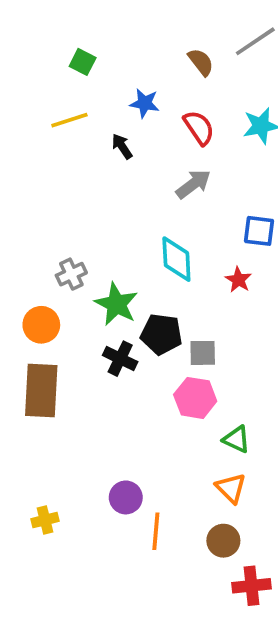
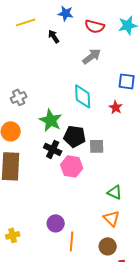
red semicircle: (199, 128) -> (95, 26), turned 138
gray cross: (71, 274) -> (19, 97), moved
pink hexagon: (195, 398) -> (72, 166), moved

